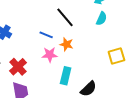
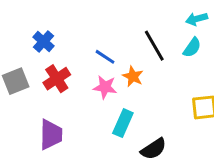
black line: (65, 17) -> (154, 46), moved
red cross: (18, 67) -> (57, 79), moved

